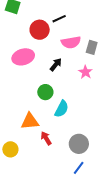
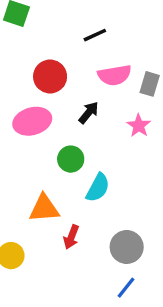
red circle: (40, 30) -> (50, 77), moved
pink ellipse: (23, 57) -> (32, 121), moved
red arrow: (46, 138) -> (71, 237), turned -128

